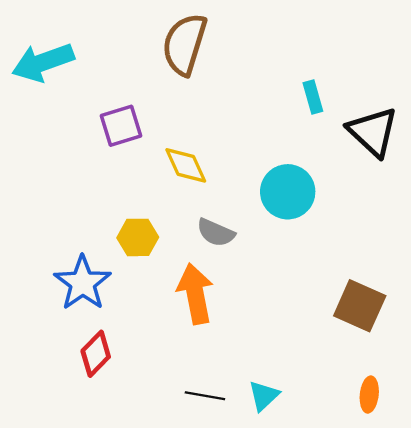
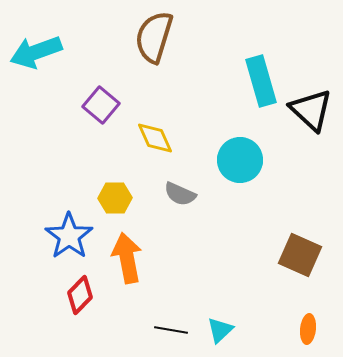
cyan rectangle: (313, 97) -> (261, 81), size x1.8
purple square: (121, 126) -> (101, 105), turned -33
orange arrow: (195, 294) -> (127, 258), moved

